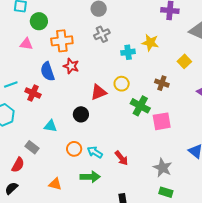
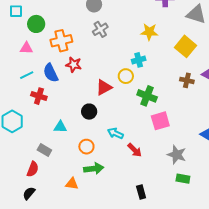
cyan cross: (128, 52) -> (139, 60), moved
yellow square: (184, 61) -> (186, 46), size x1.5
brown cross: (162, 83) -> (187, 80), moved
cyan line: (11, 85) -> (27, 75), moved
pink square: (162, 121) -> (160, 121), moved
cyan arrow: (95, 152) -> (115, 133), moved
green arrow: (90, 177) -> (94, 169), moved

